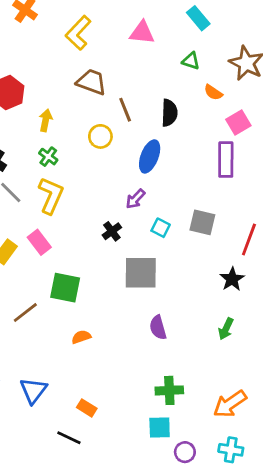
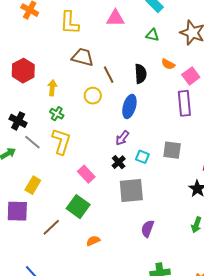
yellow L-shape: (78, 33) -> (70, 23), turned -35
orange semicircle: (213, 92) -> (168, 64), moved
black cross: (112, 231) -> (119, 162), moved
pink rectangle: (39, 242) -> (86, 174), moved
green square: (65, 288) -> (78, 207), turned 30
purple semicircle: (158, 327) -> (148, 229), turned 42

